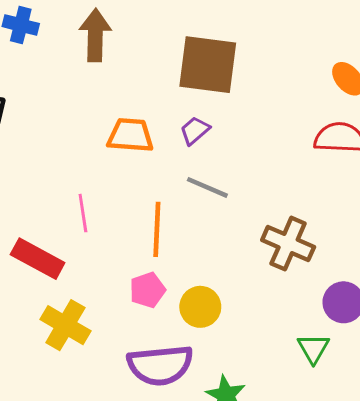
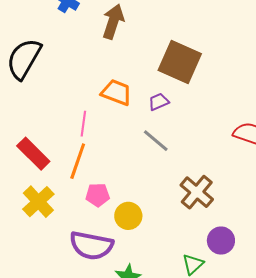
pink line: (83, 213) -> (83, 124), moved
orange line: (157, 229) -> (78, 161), moved

